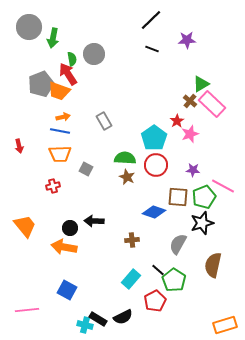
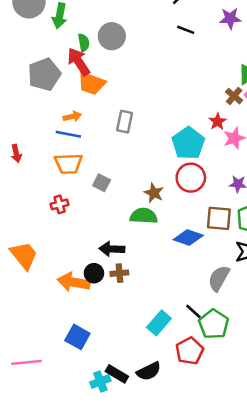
orange trapezoid: (59, 91) -> (91, 83), moved
gray rectangle: (104, 121) -> (125, 122), turned 42
green semicircle: (125, 158) -> (144, 216), moved
black circle: (70, 228) -> (94, 273), moved
brown cross: (132, 240) -> (119, 273), moved
cyan cross: (85, 325) -> (100, 381), turned -35

